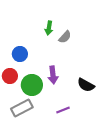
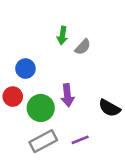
gray rectangle: (22, 108) -> (43, 141), moved

